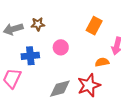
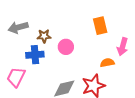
brown star: (38, 24) -> (44, 36), moved
orange rectangle: (94, 26) -> (100, 26), turned -42

